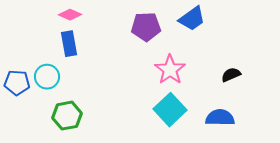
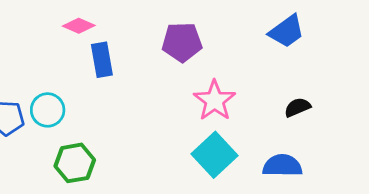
blue trapezoid: (192, 19) -> (287, 31), moved
blue rectangle: (69, 44) -> (102, 60), moved

